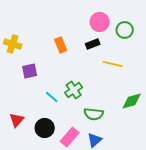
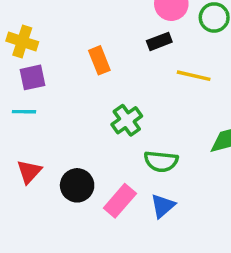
orange rectangle: (61, 45) -> (99, 60), moved
purple square: (30, 71) -> (33, 77), moved
cyan line: (52, 97) -> (24, 112), moved, turned -40

